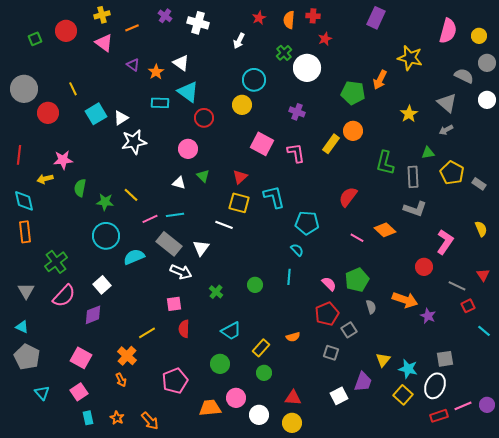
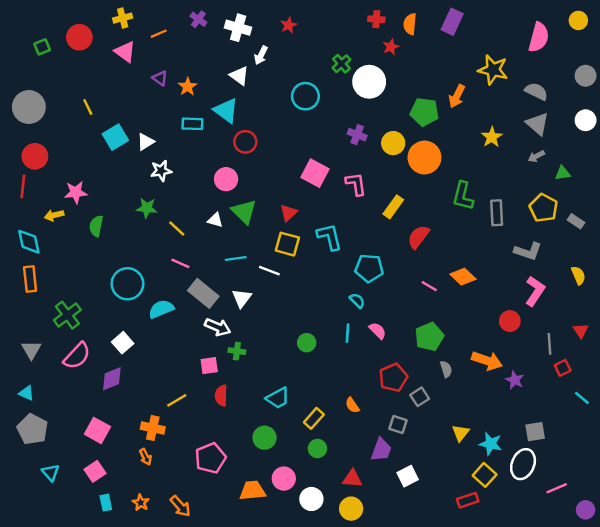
red star: (259, 18) -> (289, 25), moved
orange semicircle: (289, 20) -> (410, 24), moved
yellow circle: (479, 36) -> (578, 20), moved
white arrow: (239, 41) -> (261, 55), moved
white triangle: (181, 63) -> (239, 76), moved
gray semicircle: (464, 76) -> (536, 91), moved
yellow circle: (242, 105) -> (393, 143), moved
red circle: (48, 113) -> (35, 156), moved
orange circle: (353, 131) -> (424, 158), size x1.4
white star: (134, 142) -> (161, 171), size x0.7
yellow rectangle: (331, 144) -> (393, 207), moved
green triangle: (428, 153) -> (563, 173), moved
green triangle: (203, 176) -> (244, 212), size x1.6
yellow line: (131, 195) -> (177, 228), moved
green star: (105, 202) -> (147, 208), moved
gray L-shape: (415, 209) -> (528, 251), moved
cyan line: (175, 215) -> (236, 259), moved
pink line: (150, 219) -> (180, 263), turned 49
pink semicircle: (329, 284) -> (378, 331), moved
gray line: (457, 286) -> (549, 344), turned 60
green cross: (216, 292) -> (237, 351), moved, turned -32
orange semicircle: (293, 337) -> (352, 405), turned 72
orange cross: (127, 356) -> (153, 428), turned -30
purple trapezoid: (363, 382) -> (381, 450), moved
purple circle: (487, 405) -> (586, 510), moved
red rectangle: (439, 416) -> (468, 500), moved

